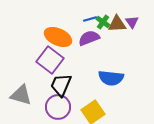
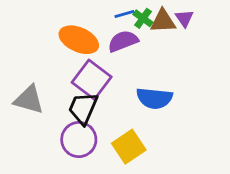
purple square: (50, 60) -> (92, 80), moved
gray triangle: (21, 95) -> (29, 100), moved

